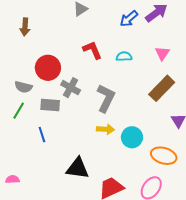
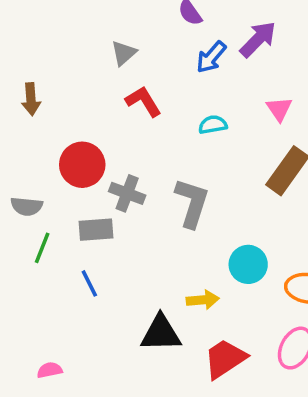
red L-shape: (92, 50) -> (143, 101), moved
gray semicircle: (23, 87) -> (27, 206), moved
yellow arrow: (105, 129) -> (203, 300), moved

